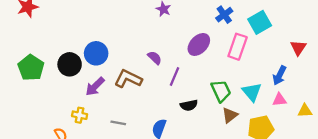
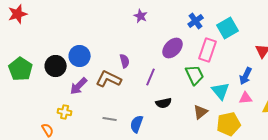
purple semicircle: (155, 58) -> (125, 61), moved, turned 32
green trapezoid: (221, 91) -> (195, 75), moved
gray line: (118, 123) -> (110, 119), moved

